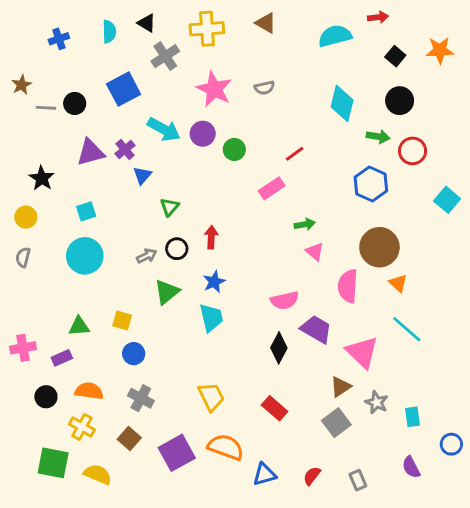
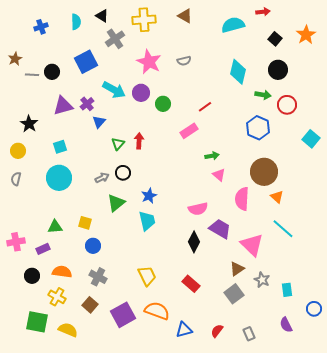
orange star: (440, 50) -> (306, 35), turned -30
red arrow: (211, 237) -> (139, 141), moved

